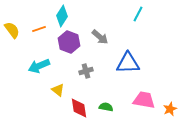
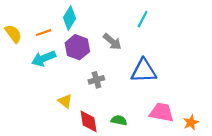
cyan line: (138, 14) -> (143, 19), moved
cyan arrow: (39, 66) -> (44, 58), moved

